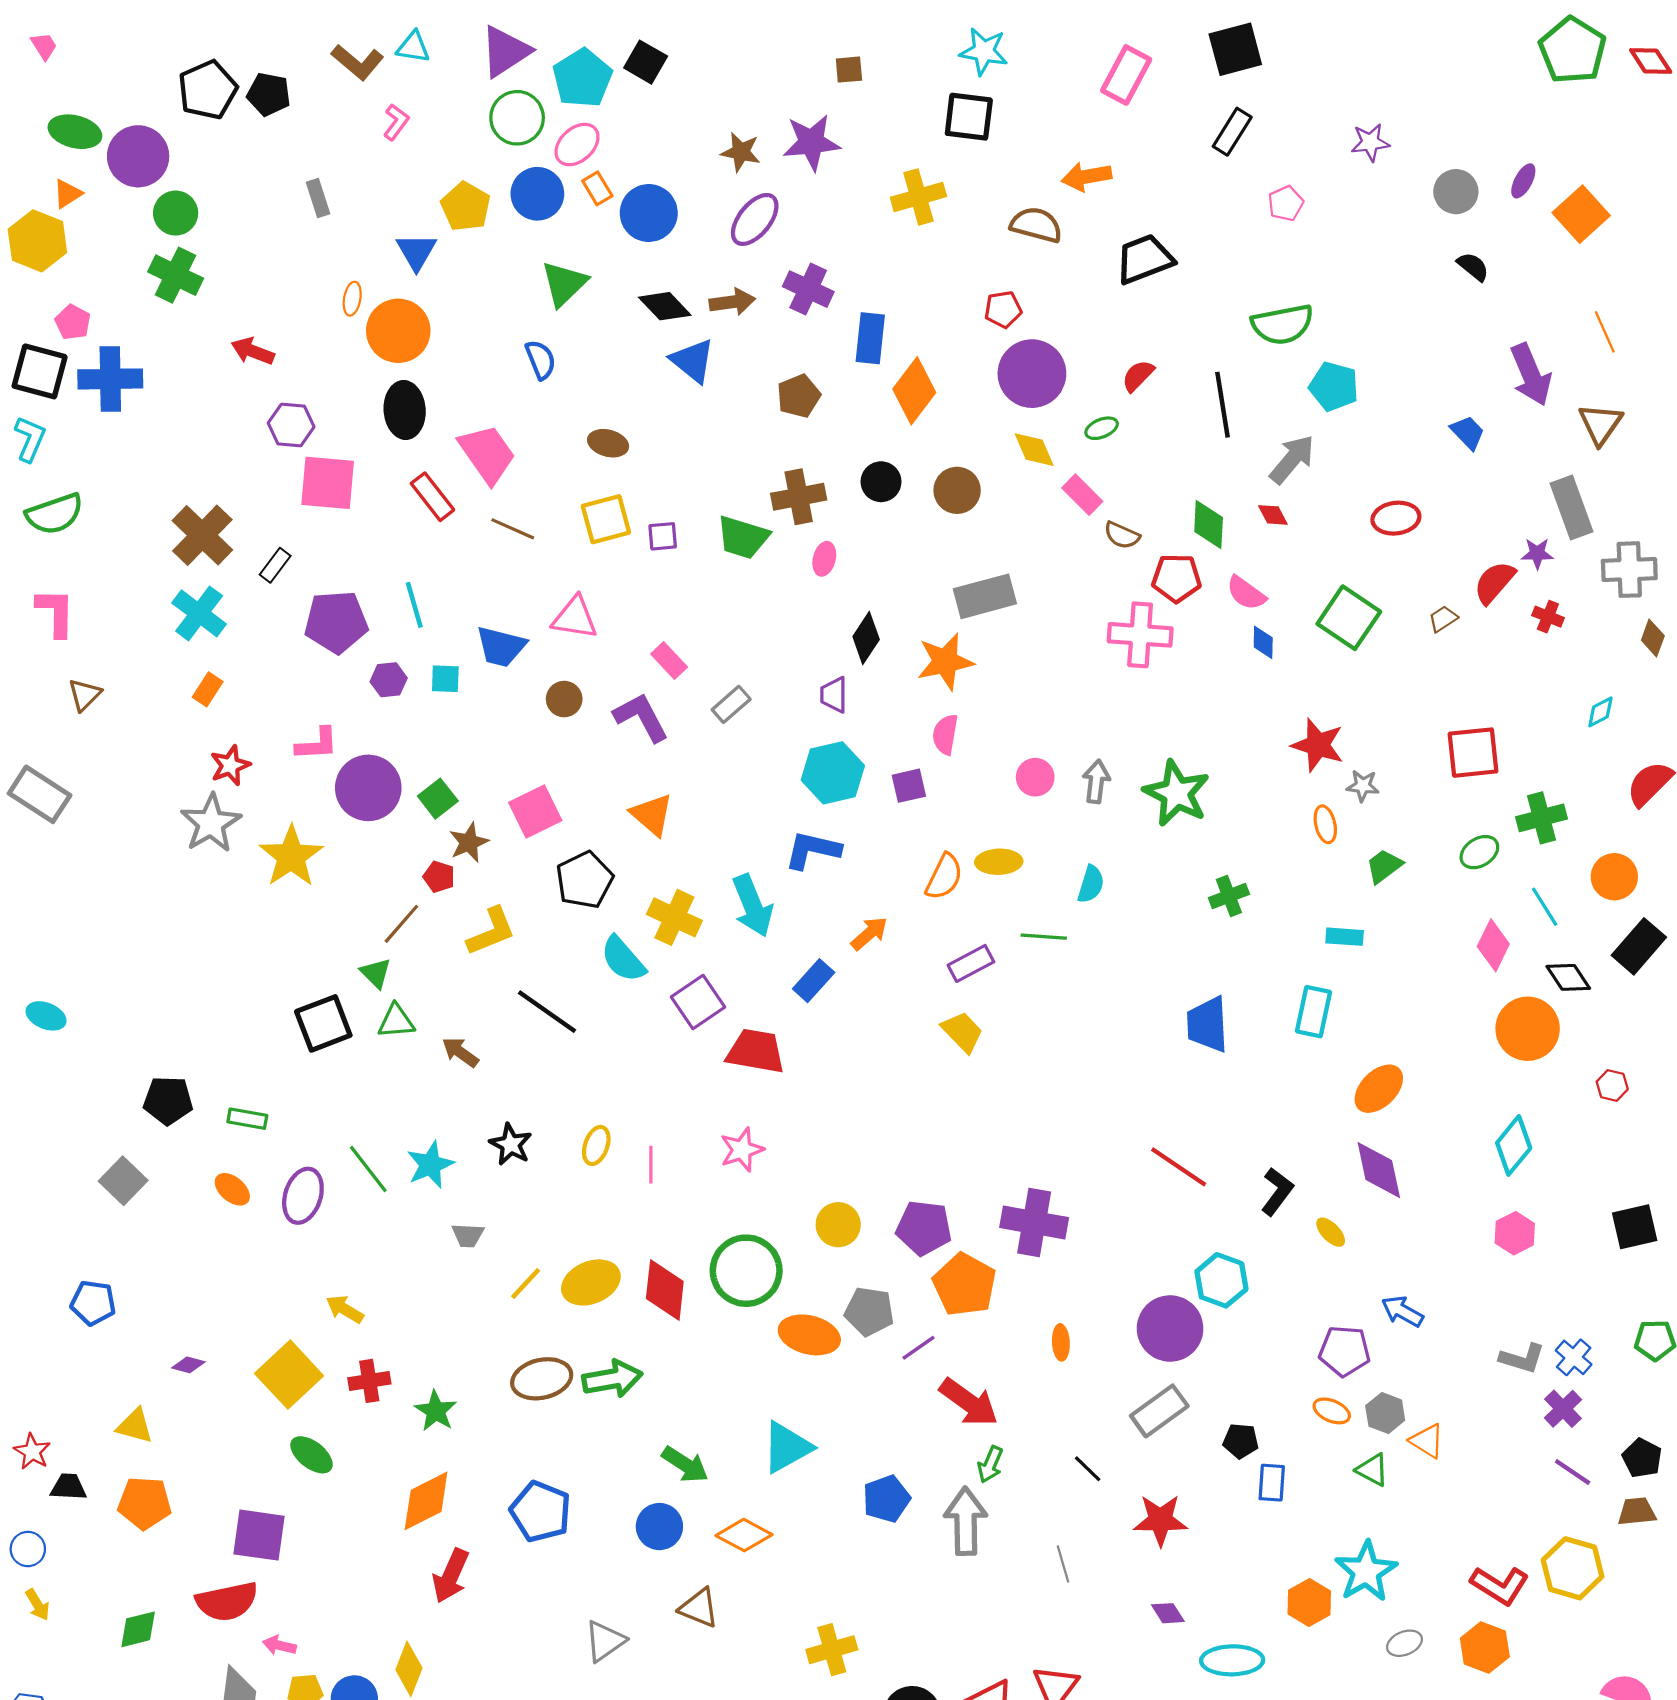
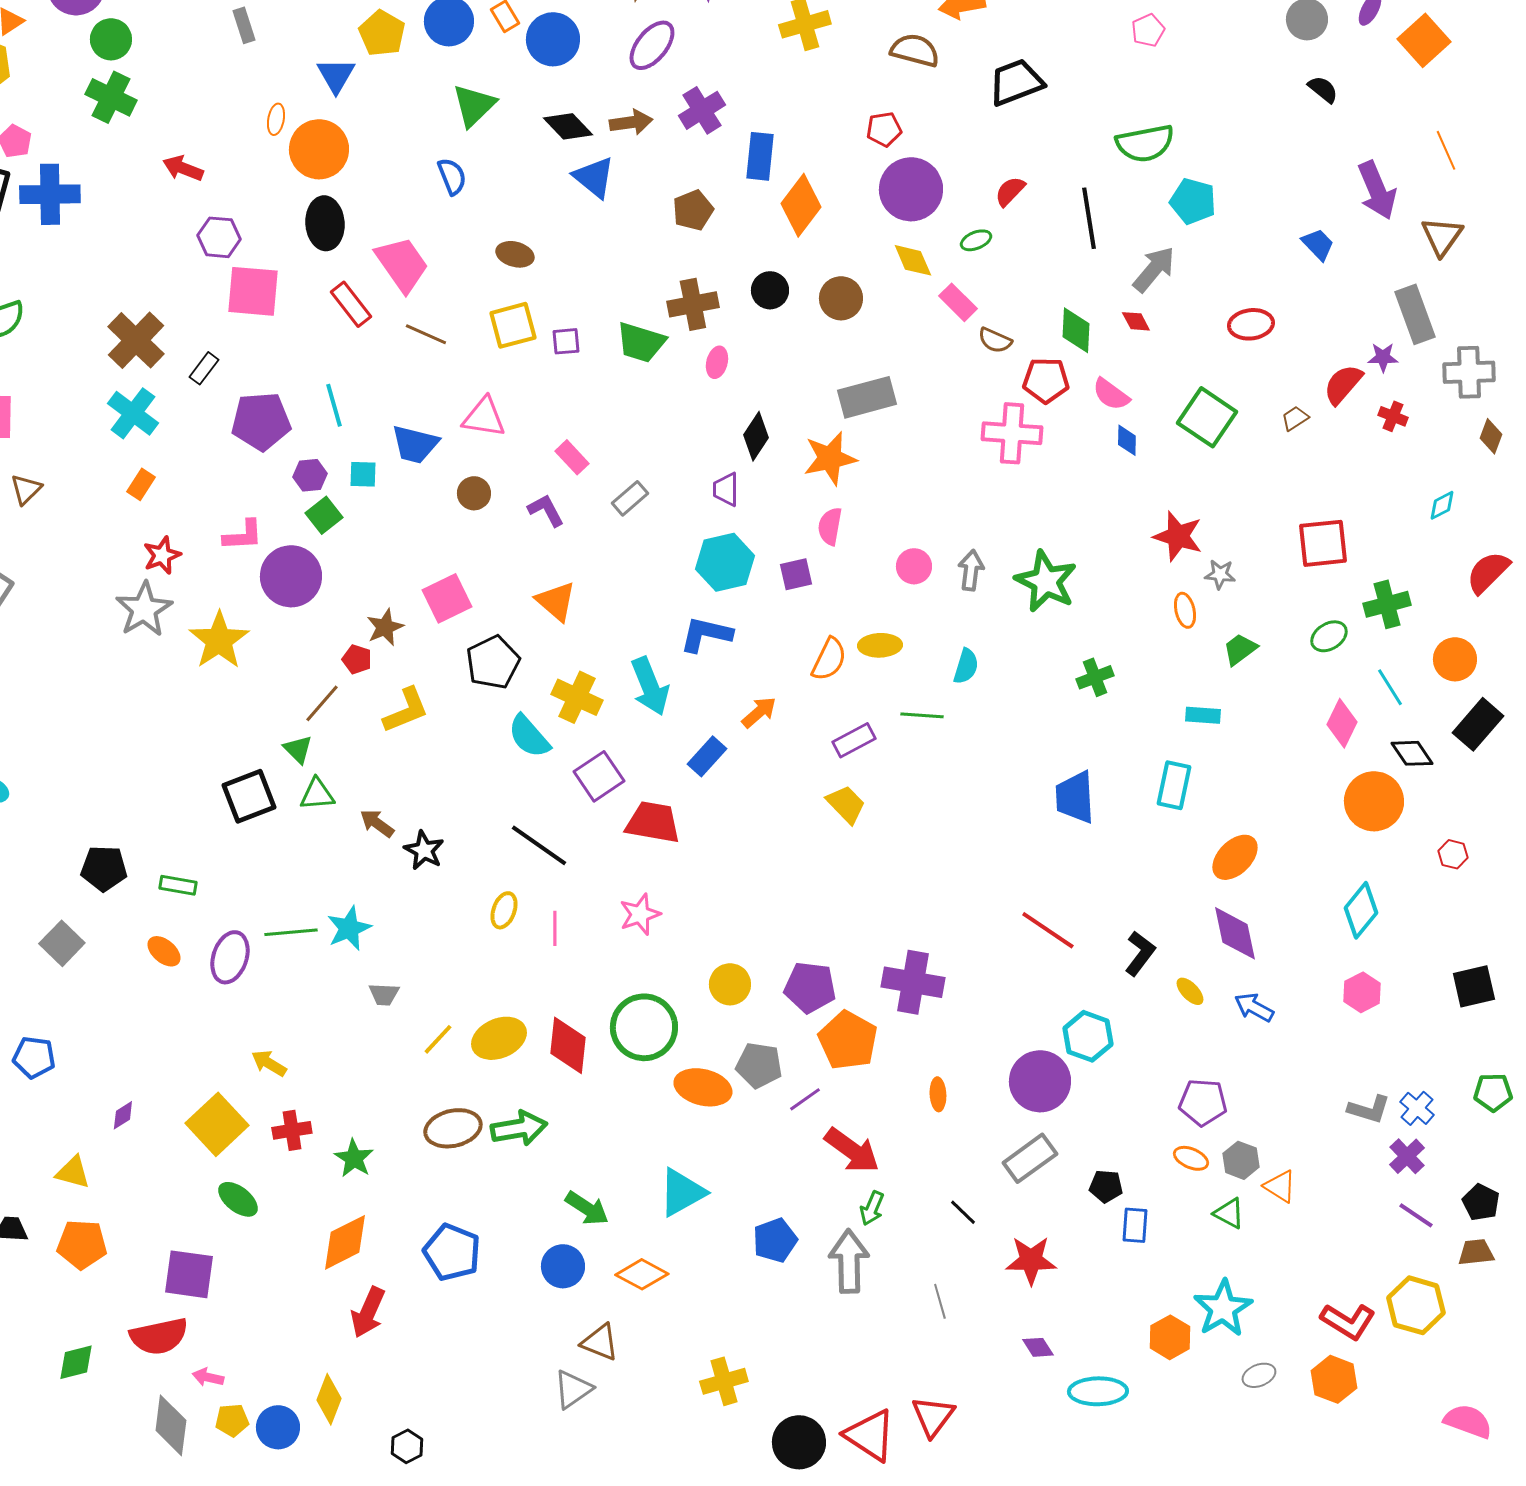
purple cross: (808, 289) -> (702, 110), turned 33
purple L-shape: (641, 717) -> (546, 510), size x0.7
green square: (438, 799) -> (324, 515), moved
black line: (547, 1012) -> (539, 845), moved
black star: (511, 1144) -> (424, 850), moved
green line: (368, 1169) -> (291, 932), turned -57
blue arrow: (1402, 1311) -> (1254, 1007), moved
purple diamond: (188, 1365) -> (123, 1115), turned -48
gray triangle: (605, 1641) -> (573, 1389), moved

